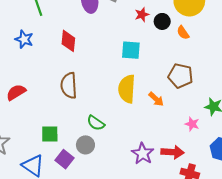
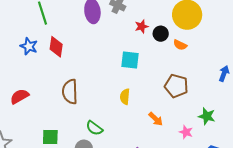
orange semicircle: (183, 33) -> (180, 45), turned -32
red diamond: (68, 41) -> (56, 47), moved
yellow semicircle: (127, 89) -> (125, 97), size x0.6
orange arrow: (156, 99) -> (156, 119), moved

